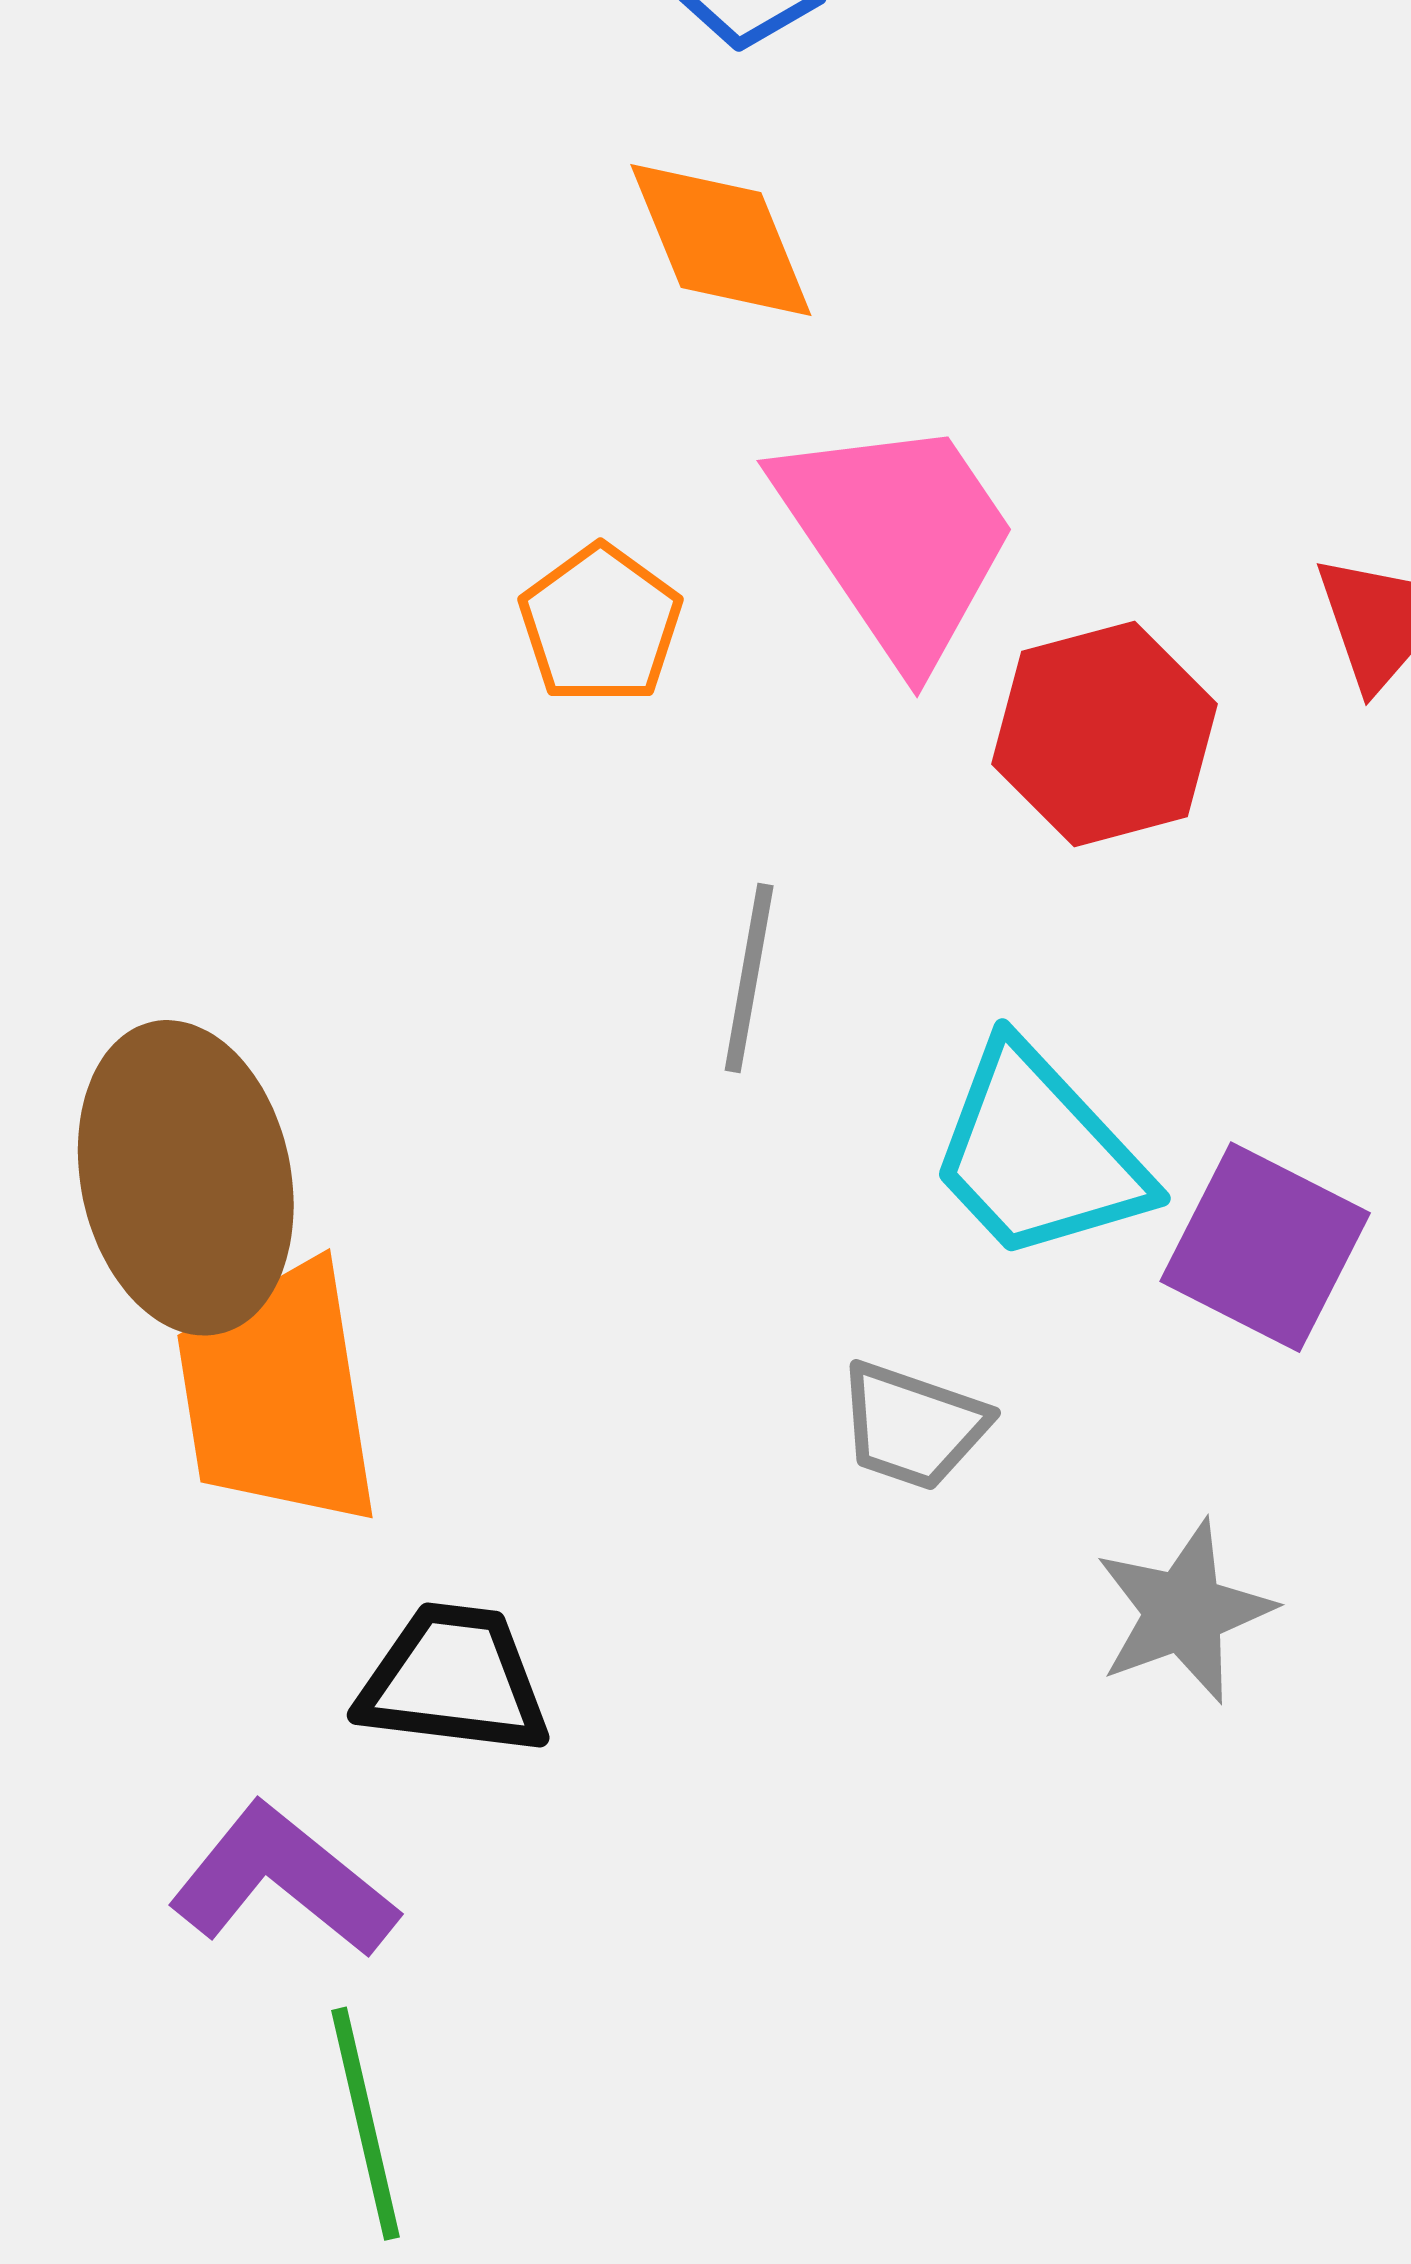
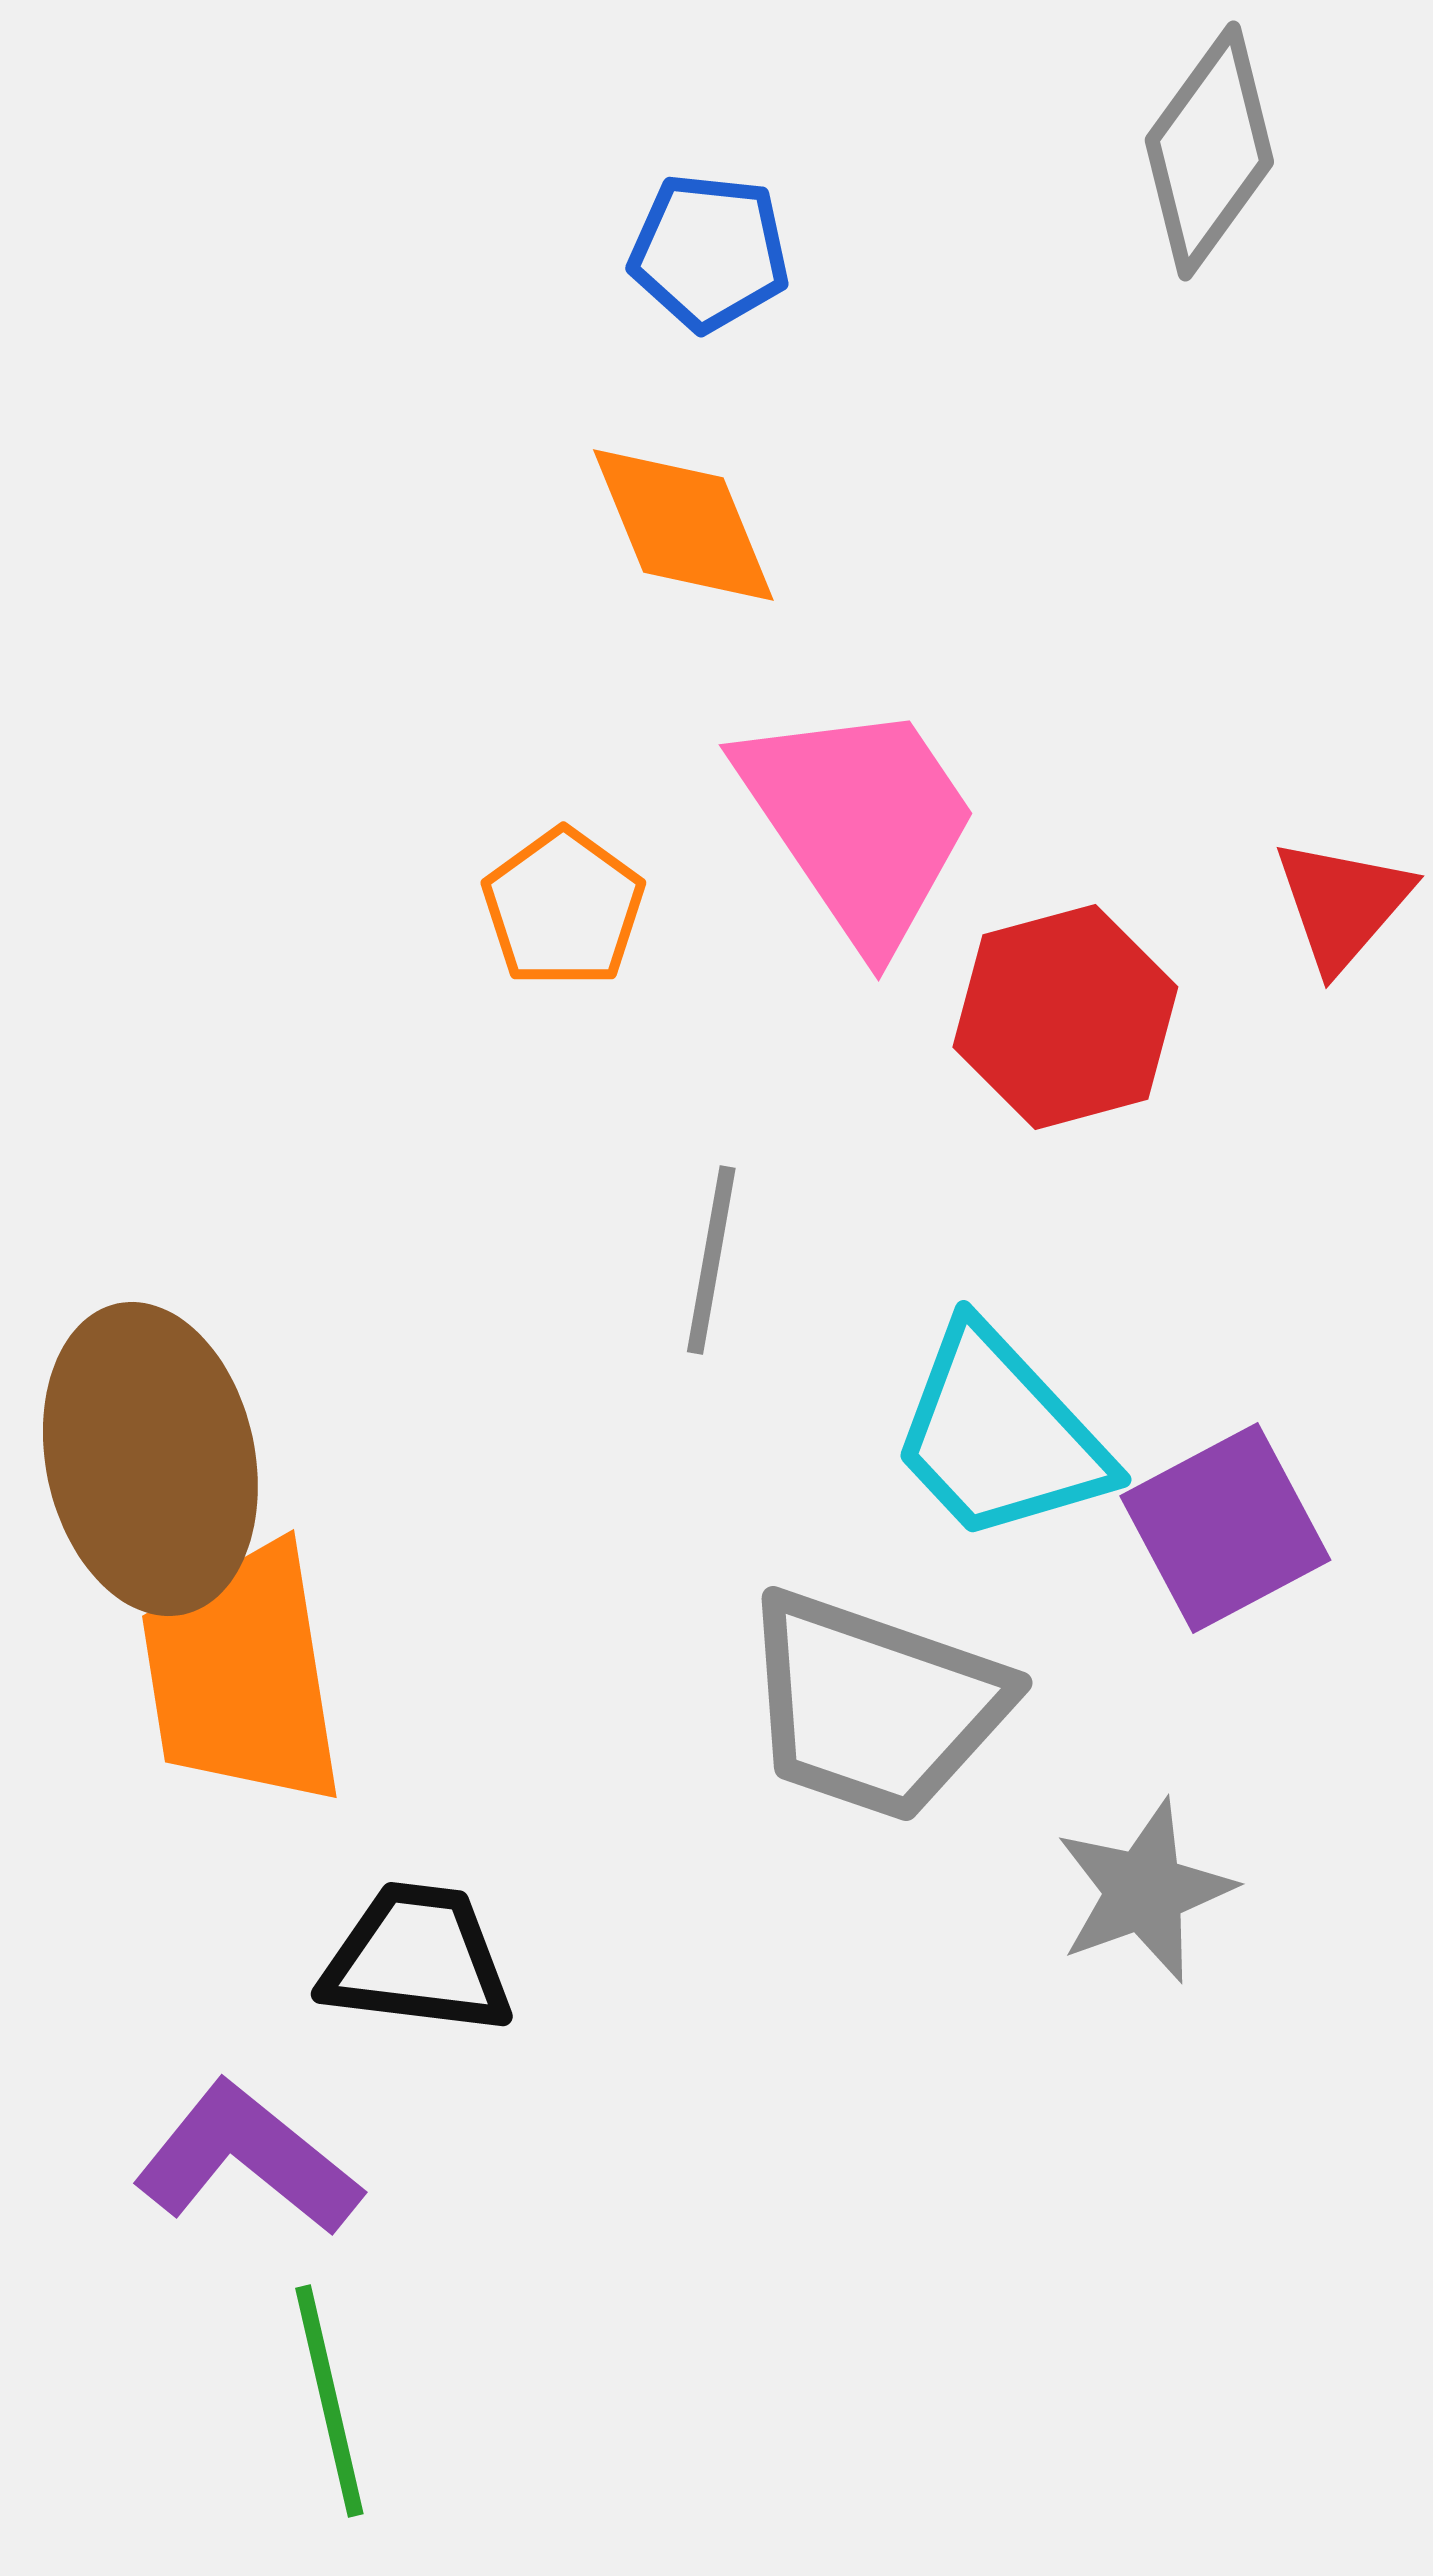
purple square: (1265, 1247) -> (1225, 1528), turned 35
gray trapezoid: (913, 1426) -> (874, 1706), size x1.8

